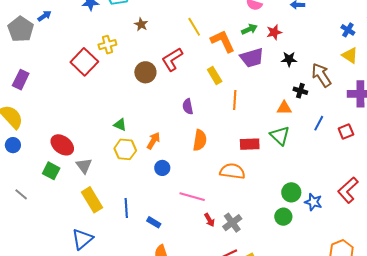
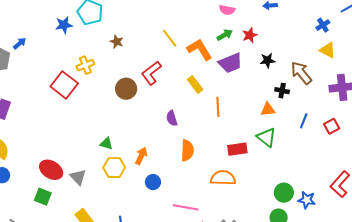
blue cross: (348, 30) -> (323, 25), turned 32
gray triangle: (84, 166) -> (78, 177), moved

